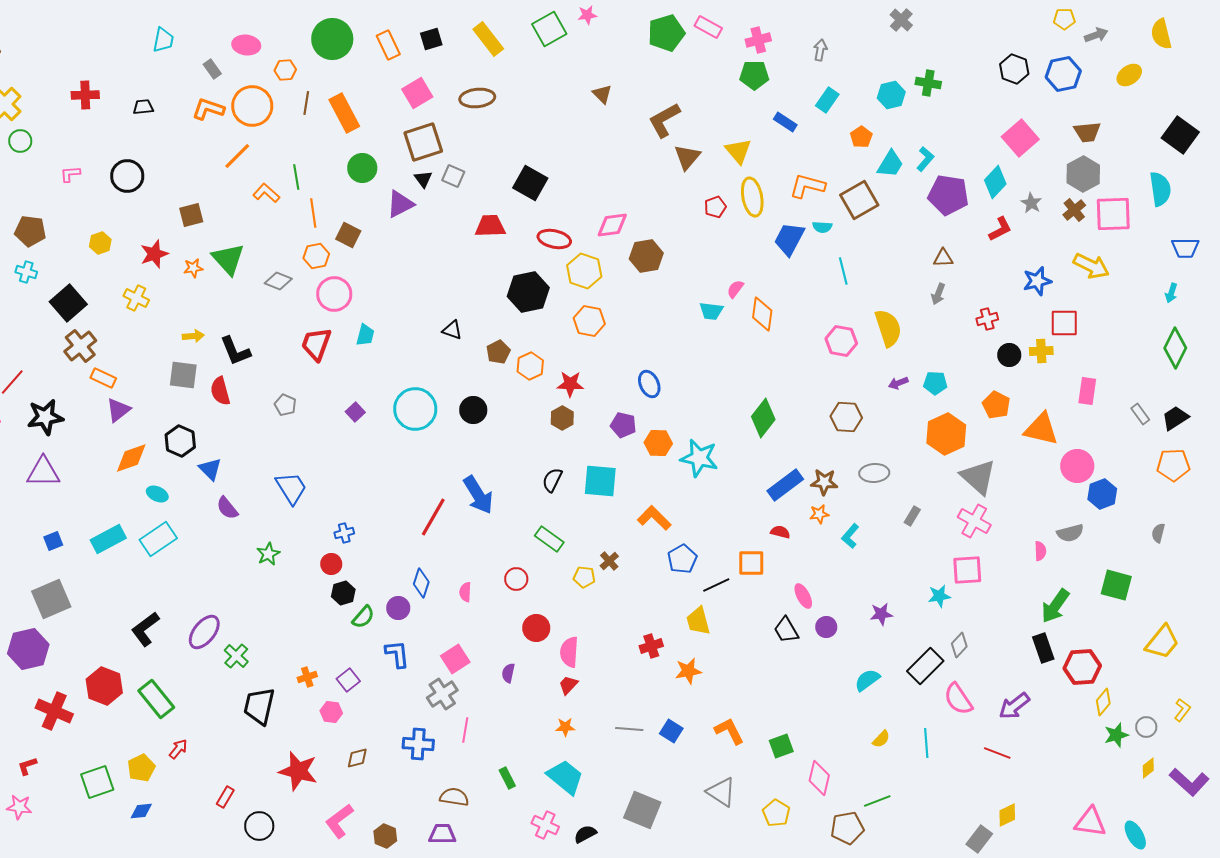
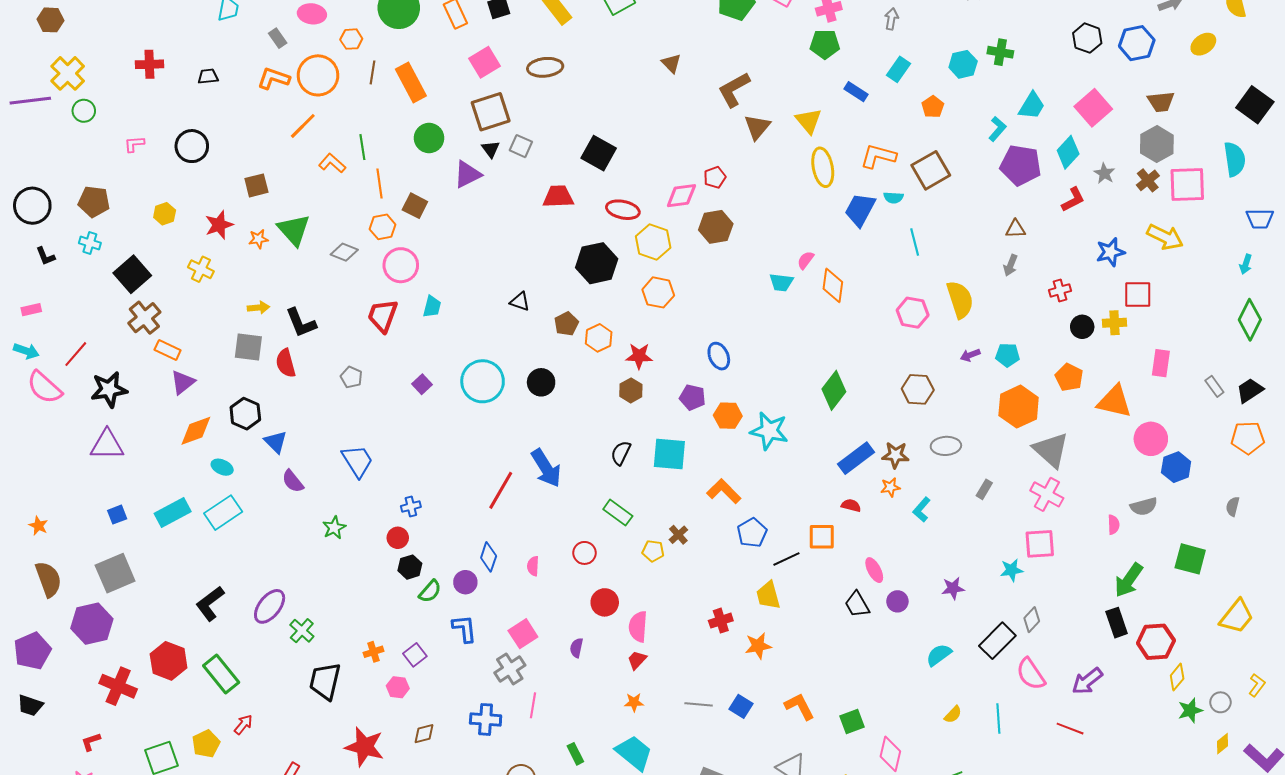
cyan trapezoid: (890, 164) -> (1032, 106), moved
red pentagon: (715, 207) -> (715, 177), moved

